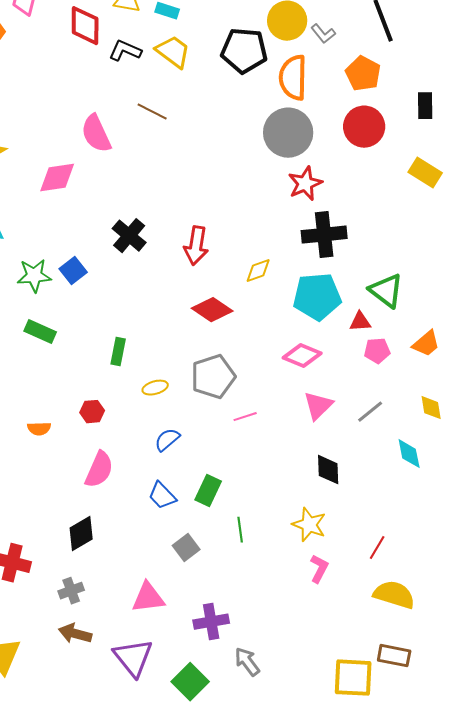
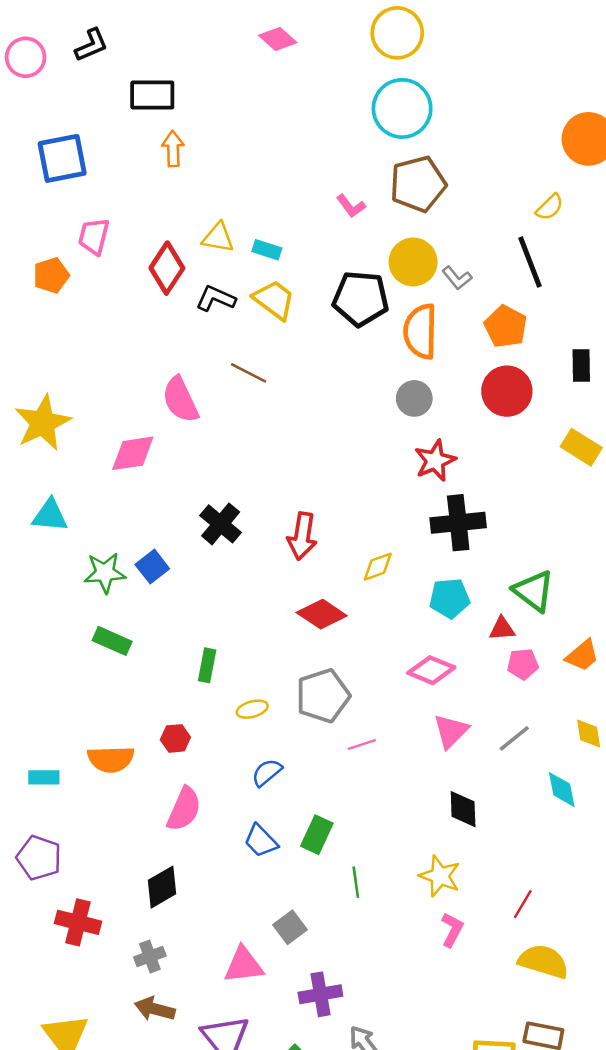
red diamond: (85, 26) -> (167, 268), turned 33
gray circle: (288, 133) -> (414, 398), size x0.6
cyan pentagon: (317, 297) -> (450, 598), size x0.7
orange semicircle: (39, 429) -> (111, 759), size x1.6
gray square: (186, 548) -> (290, 927), moved

